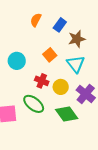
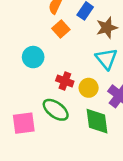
orange square: (50, 55) -> (61, 29), moved
green diamond: (67, 114) -> (97, 121), turned 30

